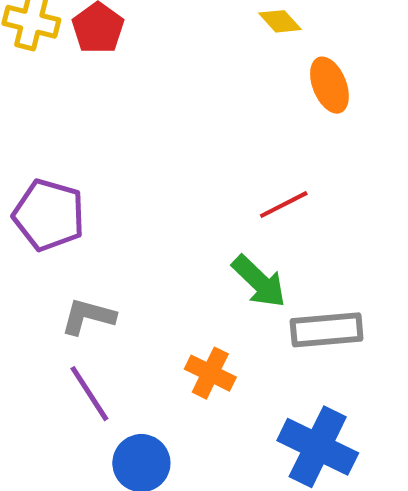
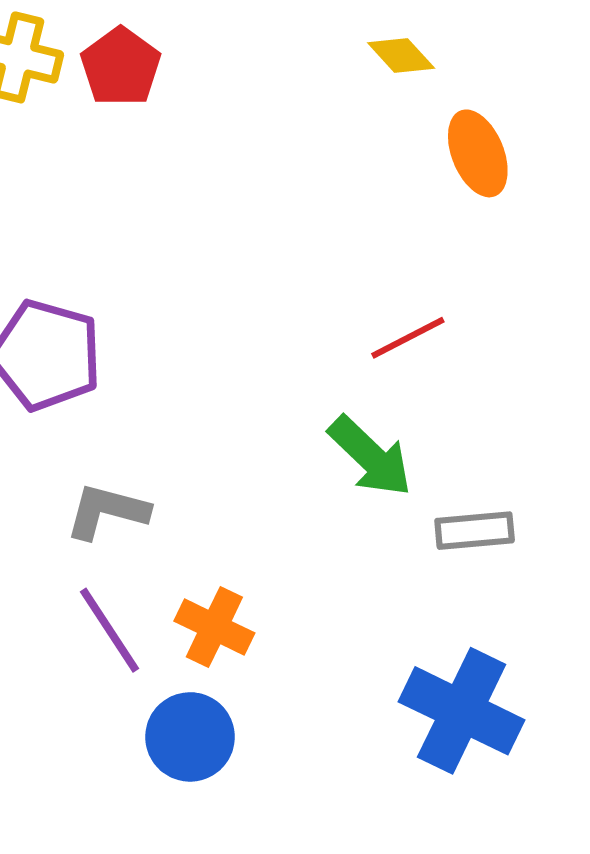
gray rectangle: (327, 330) -> (475, 531), size x0.7
orange cross: (210, 373) -> (214, 627), moved

